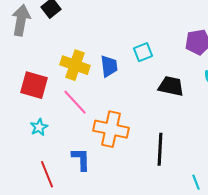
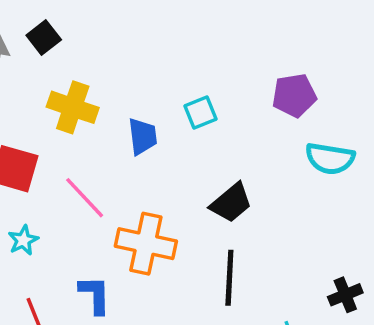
yellow cross: (75, 65) -> (73, 107), moved
black trapezoid: (171, 86) -> (231, 203), moved, turned 128

